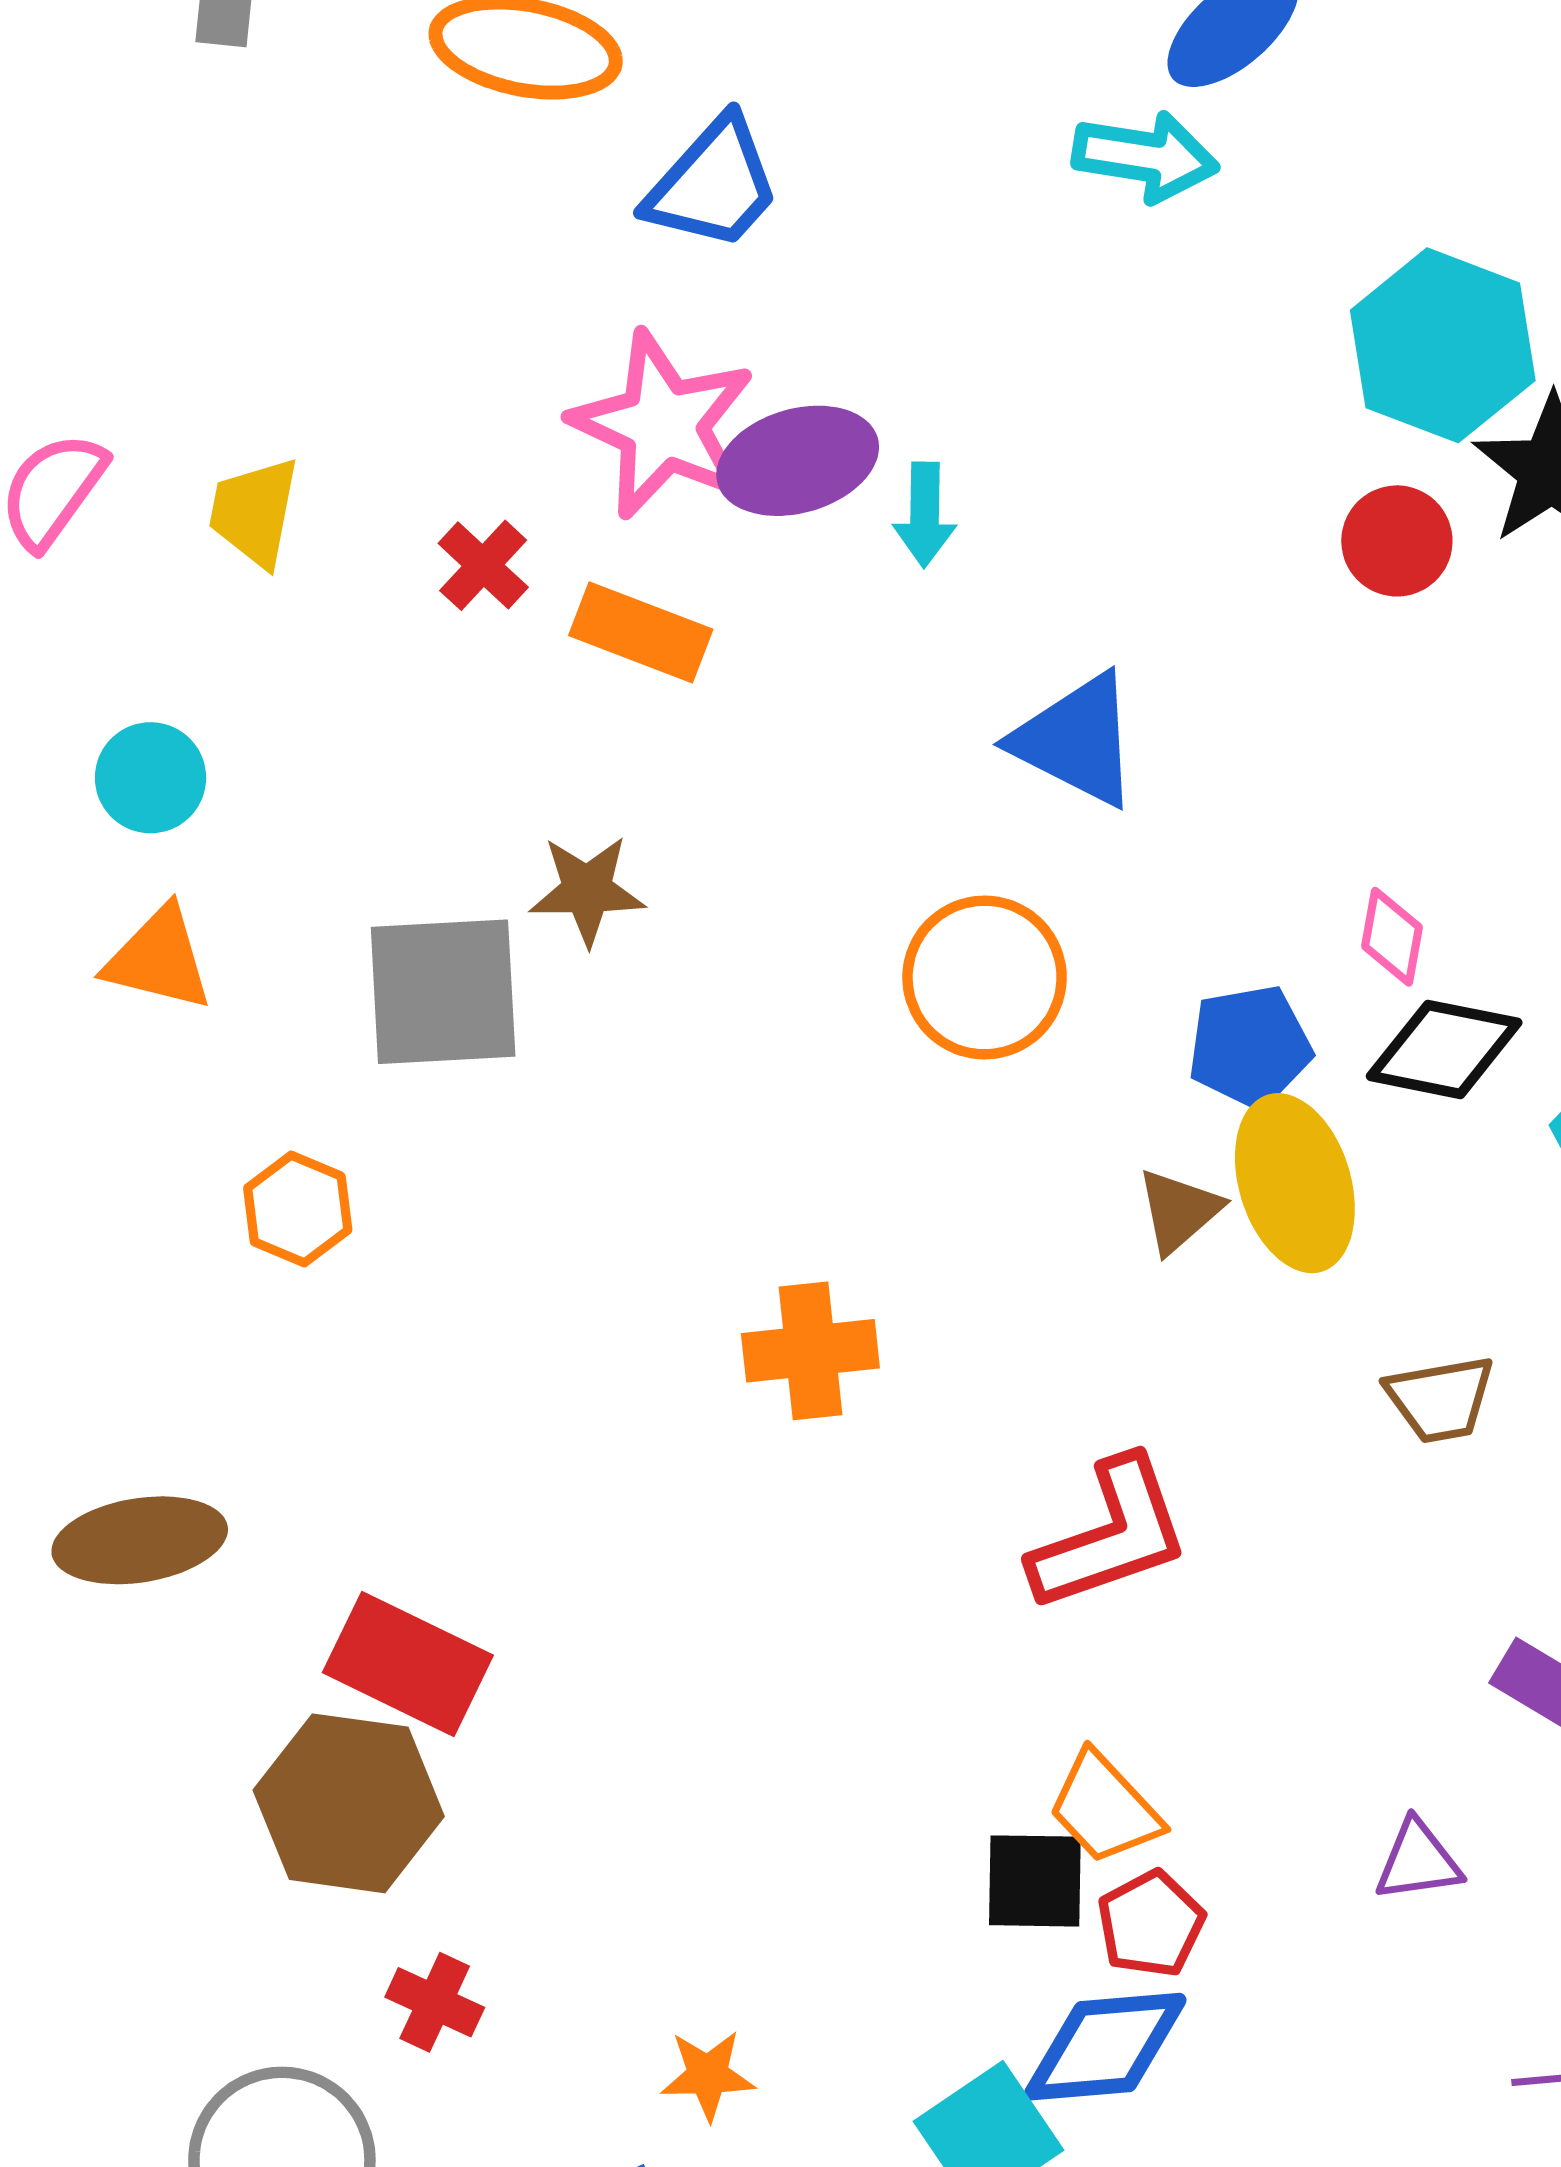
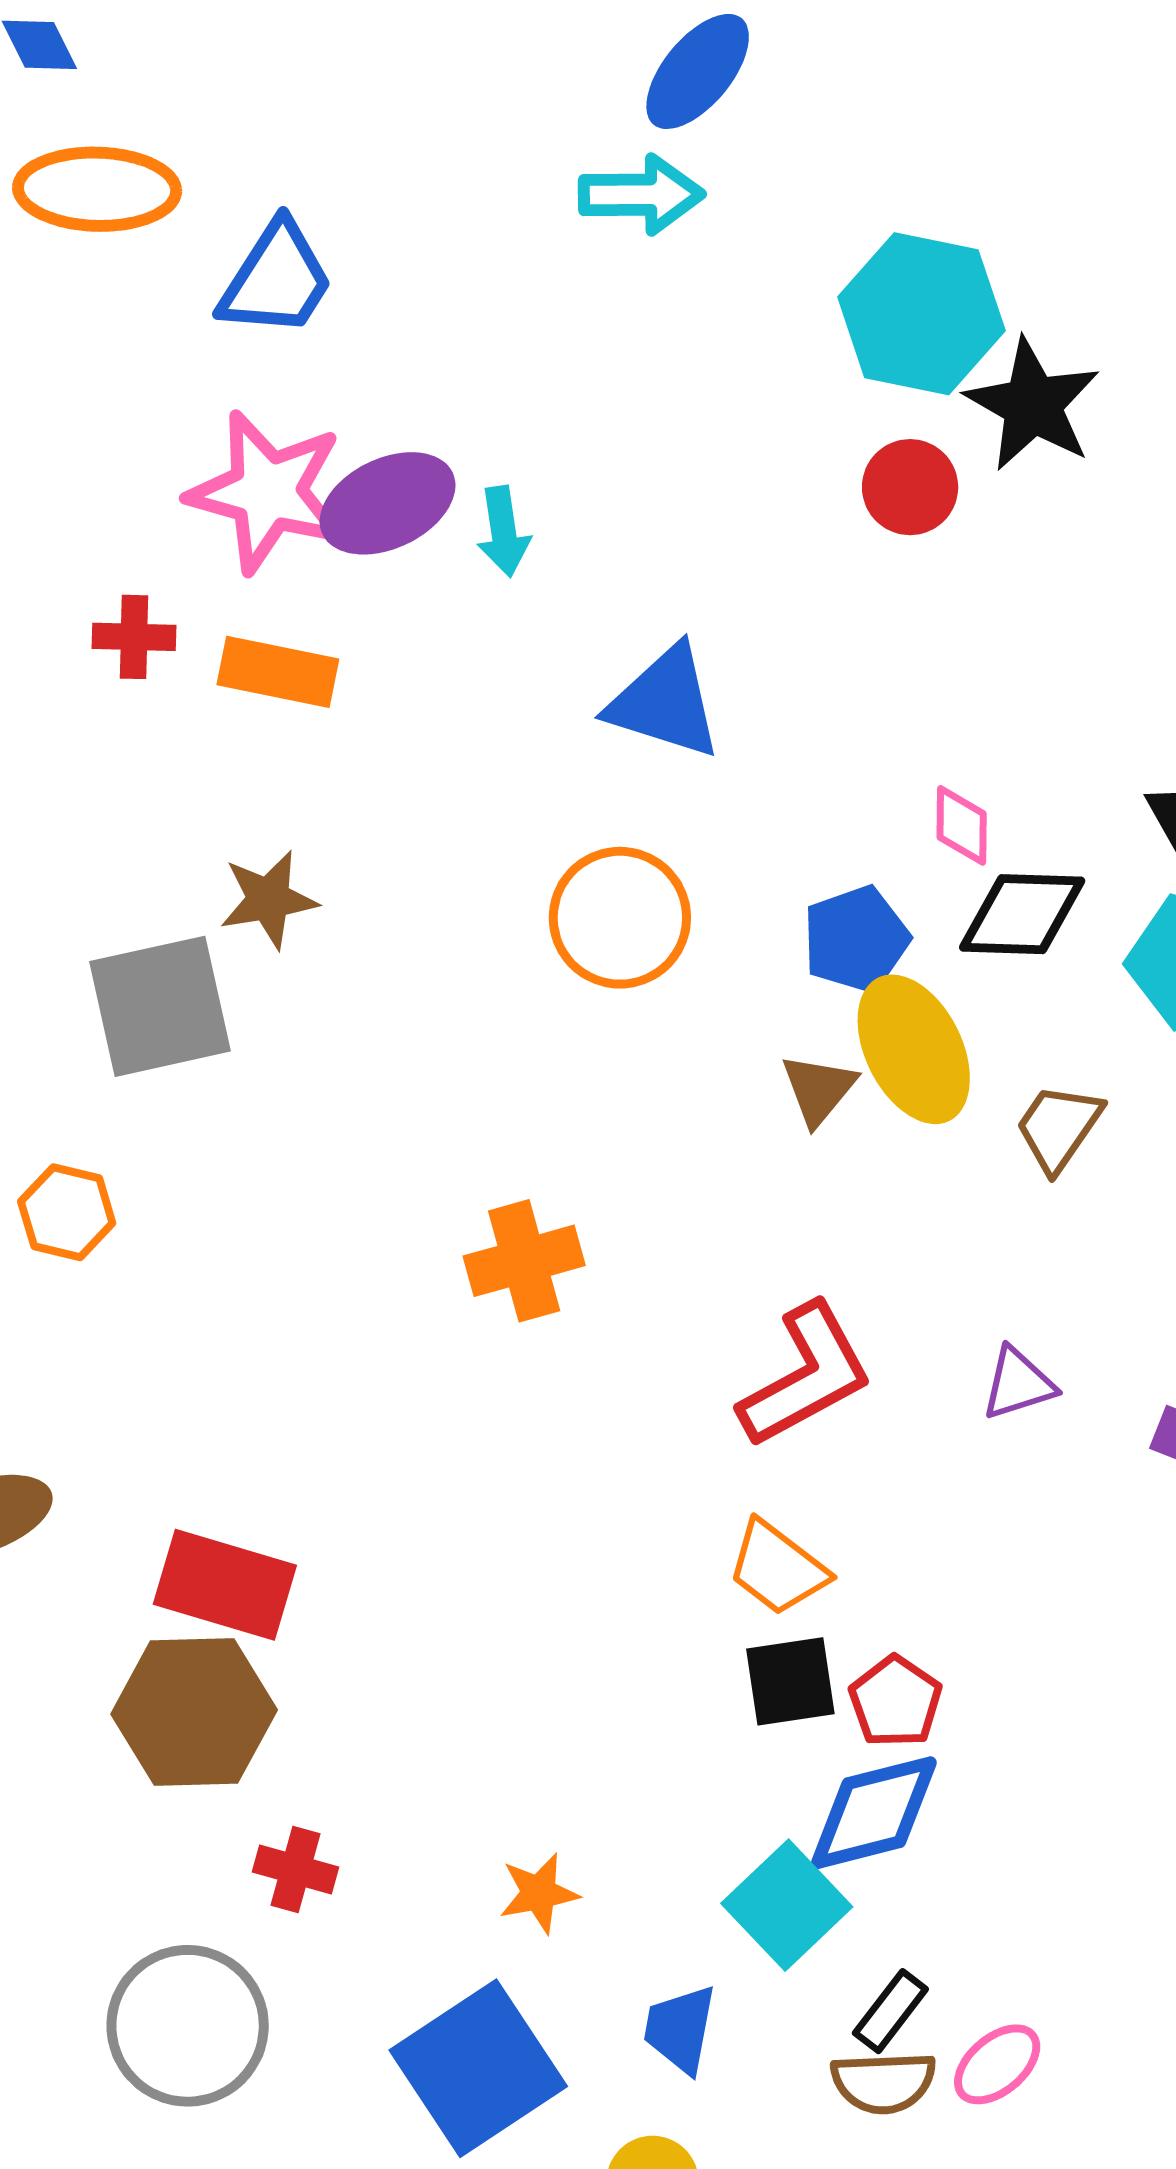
red cross: (483, 565) -> (134, 637), turned -32
brown trapezoid: (1440, 1399) -> (1058, 1127), moved, turned 144
orange trapezoid: (1105, 1808) -> (778, 1568), moved
purple triangle: (1418, 1861) -> (1018, 1384), moved

